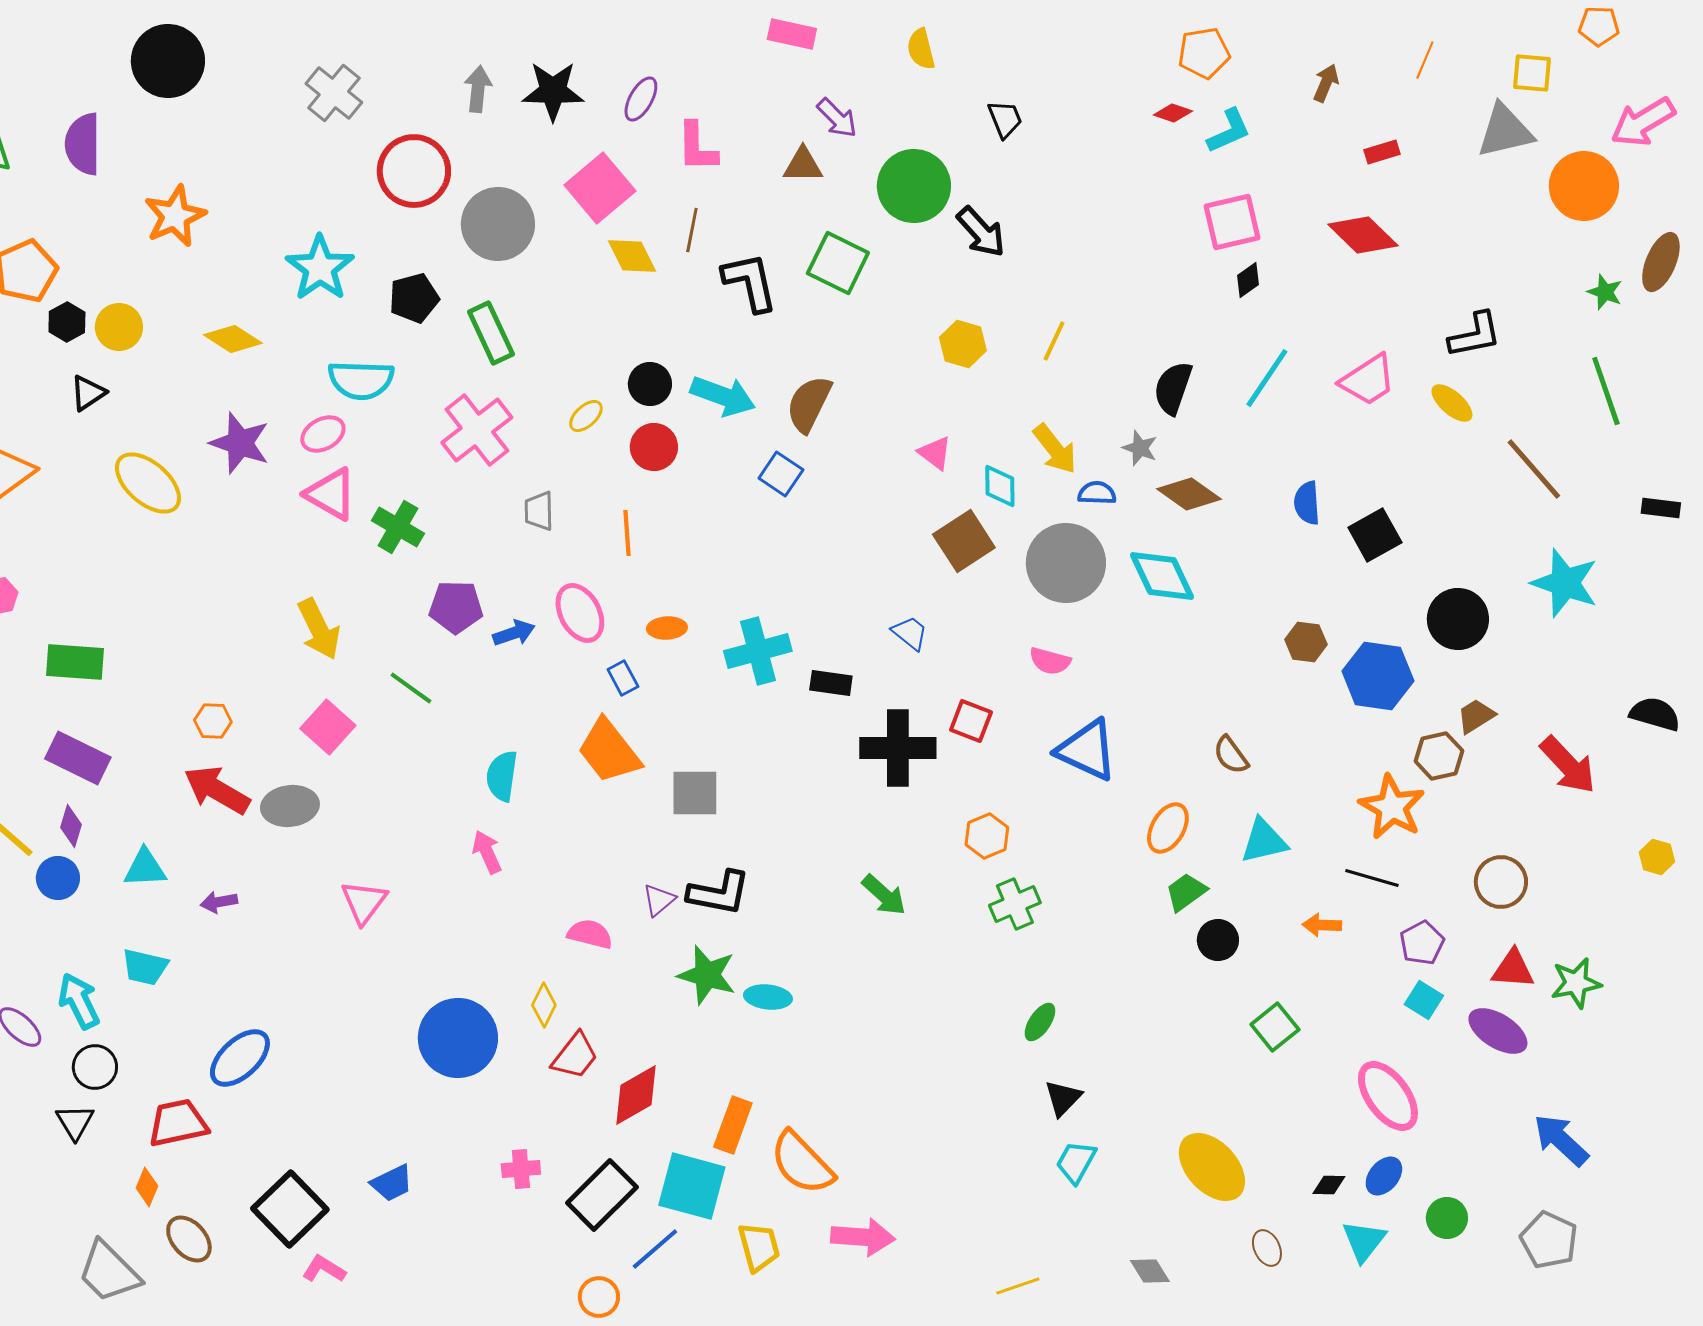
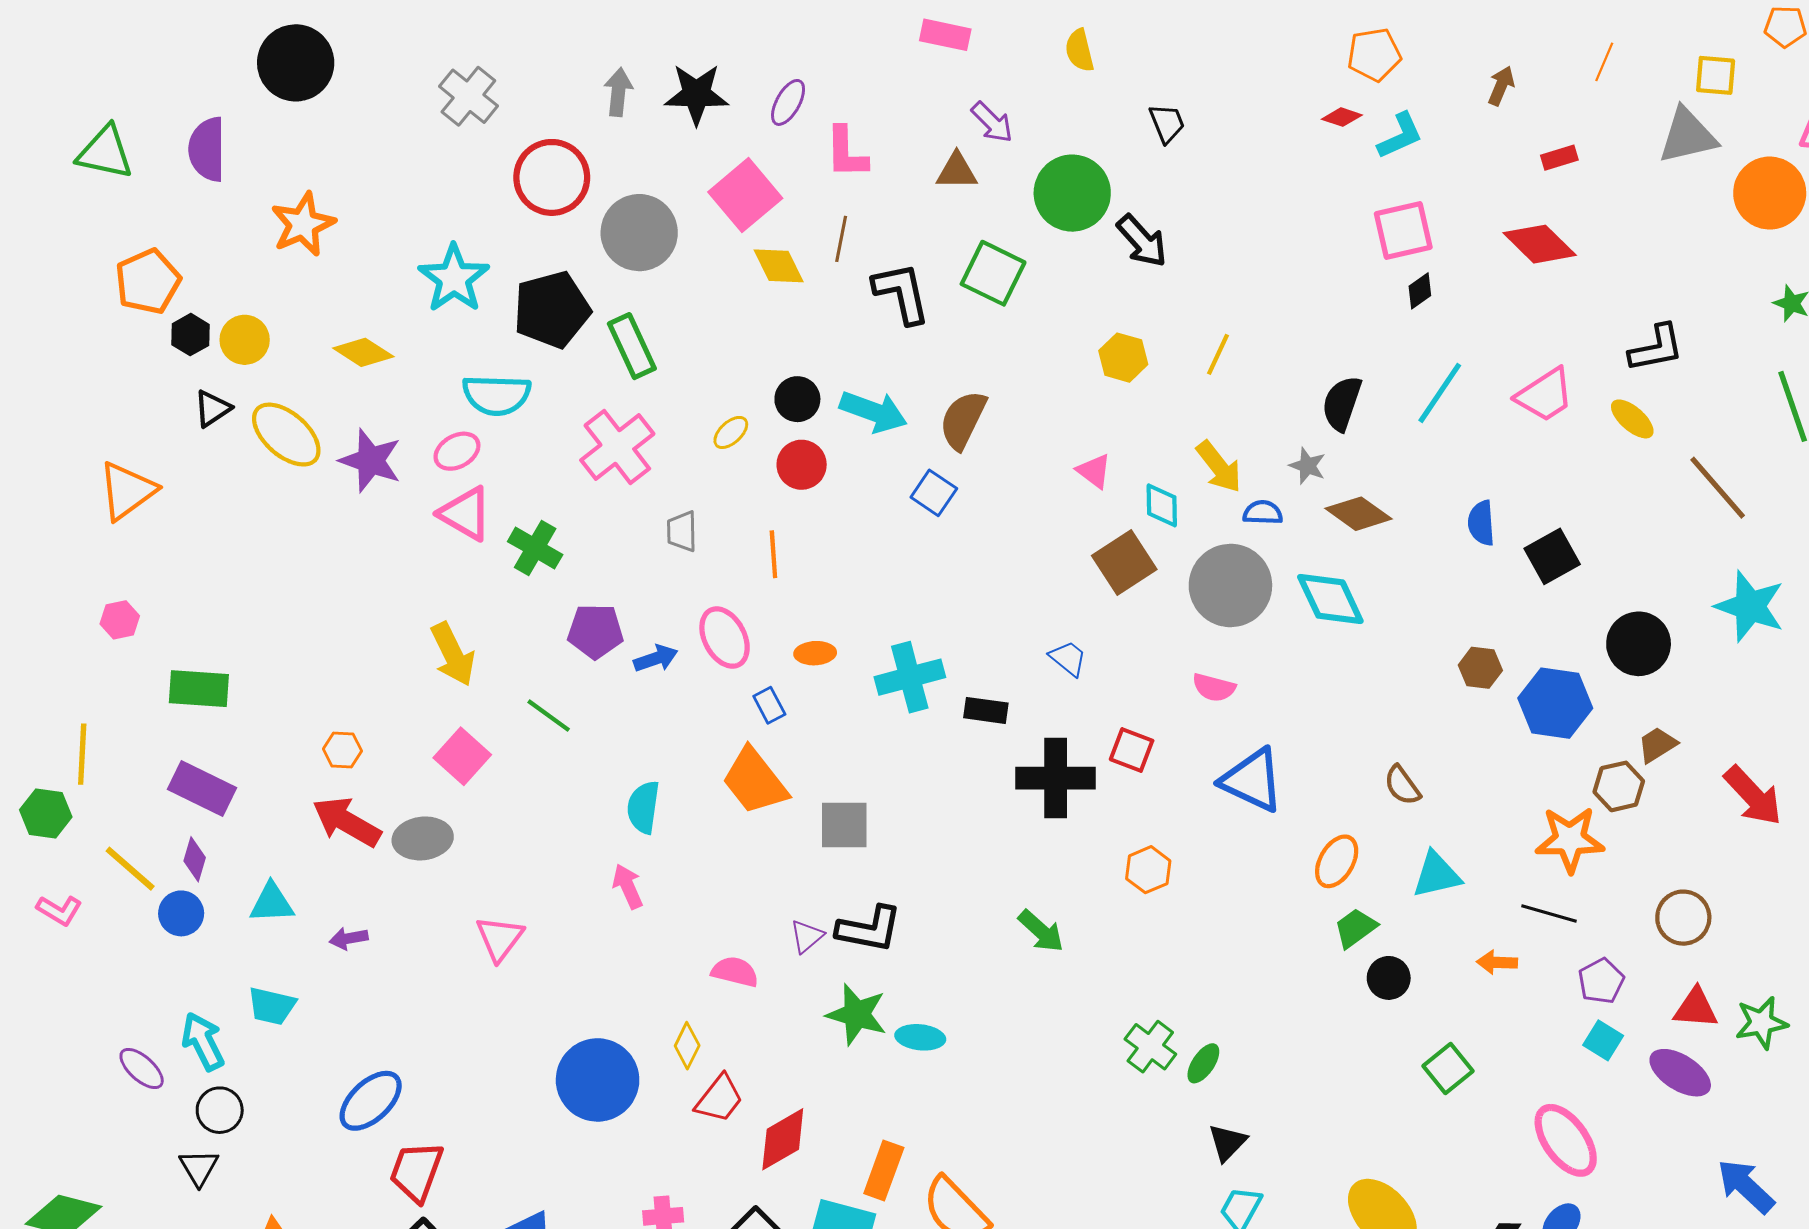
black pentagon: (414, 298) -> (552, 310), size x1.5
yellow ellipse: (148, 483) -> (286, 435), moved
orange star: (1392, 807) -> (1570, 839), turned -30
green cross: (1015, 904) -> (1150, 1047), moved, turned -30
red trapezoid: (178, 1123) -> (416, 1172), moved, turned -58

